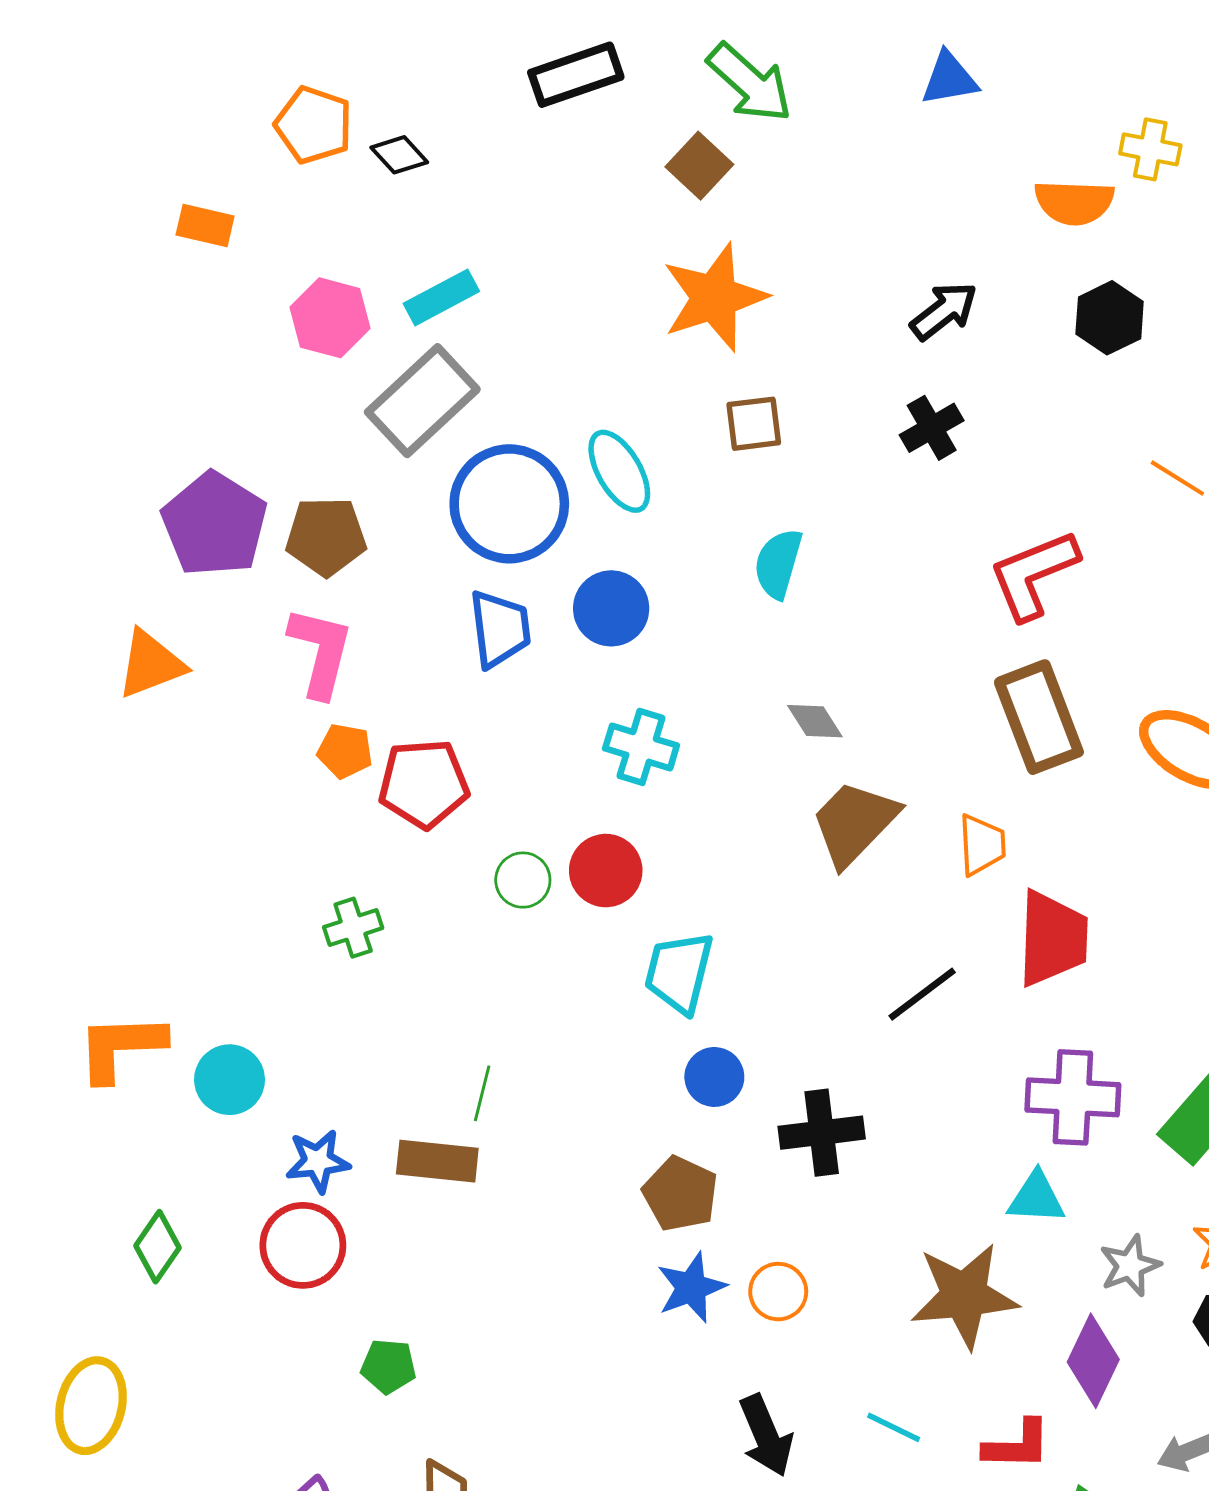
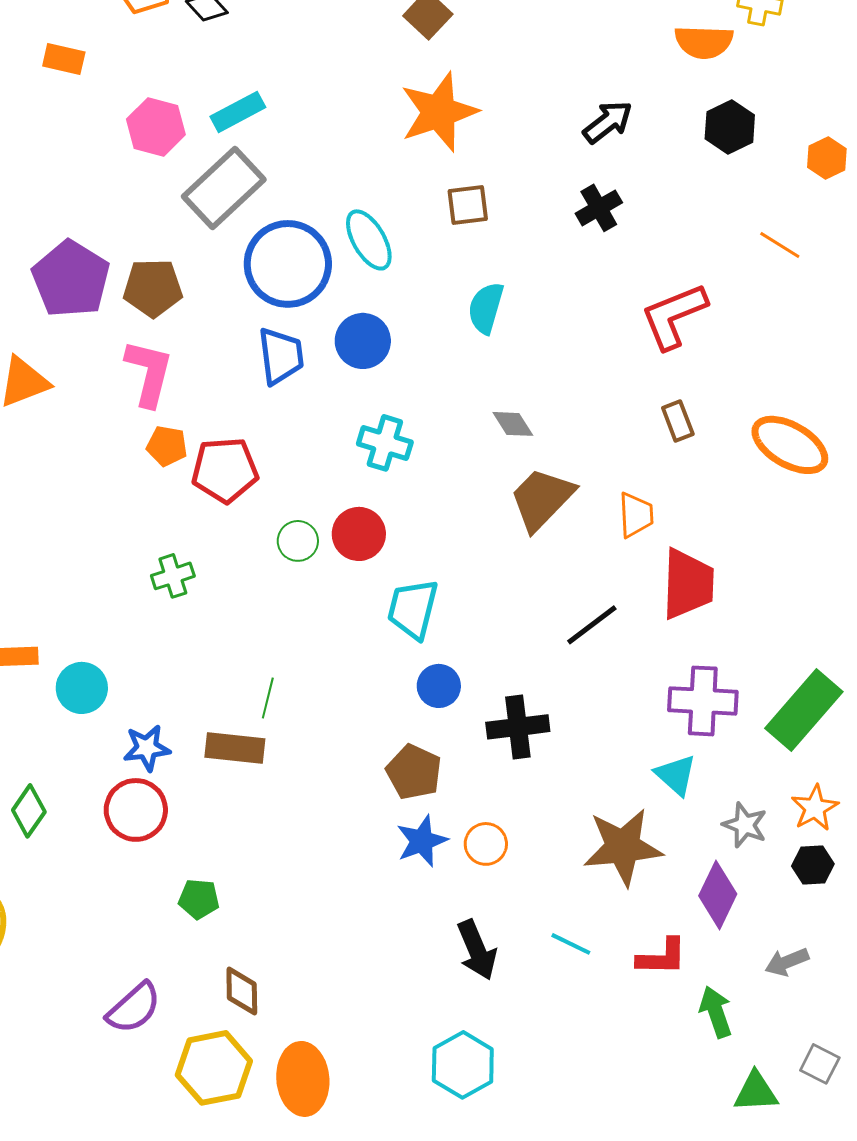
brown rectangle: (1039, 717) -> (678, 421), size x0.5
cyan triangle: (1036, 1198) -> (676, 775), turned 39
gray star: (1130, 1266) -> (745, 825), turned -30

